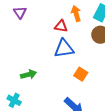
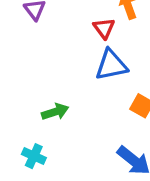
red triangle: (61, 26) -> (104, 28), turned 48

